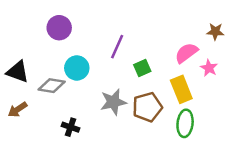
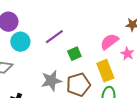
purple line: (117, 47) -> (54, 37), turned 30
cyan circle: (77, 68) -> (20, 42), moved

